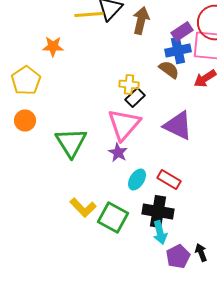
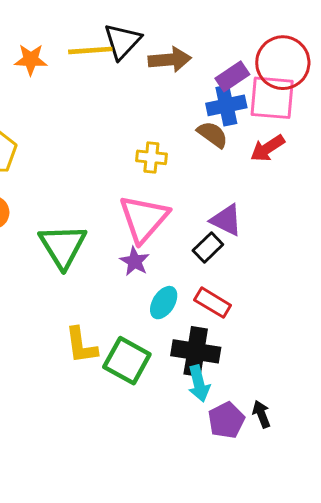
brown arrow: (141, 20) -> (170, 60), turned 72
orange star: (53, 46) -> (31, 60), moved
black rectangle: (135, 98) -> (208, 248), moved
purple triangle: (178, 126) -> (226, 220), size x0.7
yellow L-shape: (83, 208) -> (81, 345), turned 36

